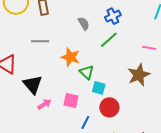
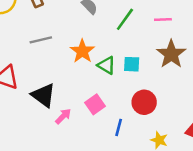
pink line: (149, 48) -> (163, 19), moved
orange star: (70, 57) -> (82, 51), turned 30
cyan square: (99, 88) -> (132, 64), moved
pink square: (71, 101) -> (95, 104), turned -35

